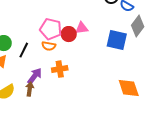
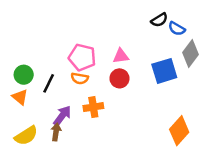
red circle: (69, 34) -> (119, 78), moved
blue square: (117, 40) -> (164, 71), turned -30
orange diamond: (129, 88) -> (179, 131), turned 60

